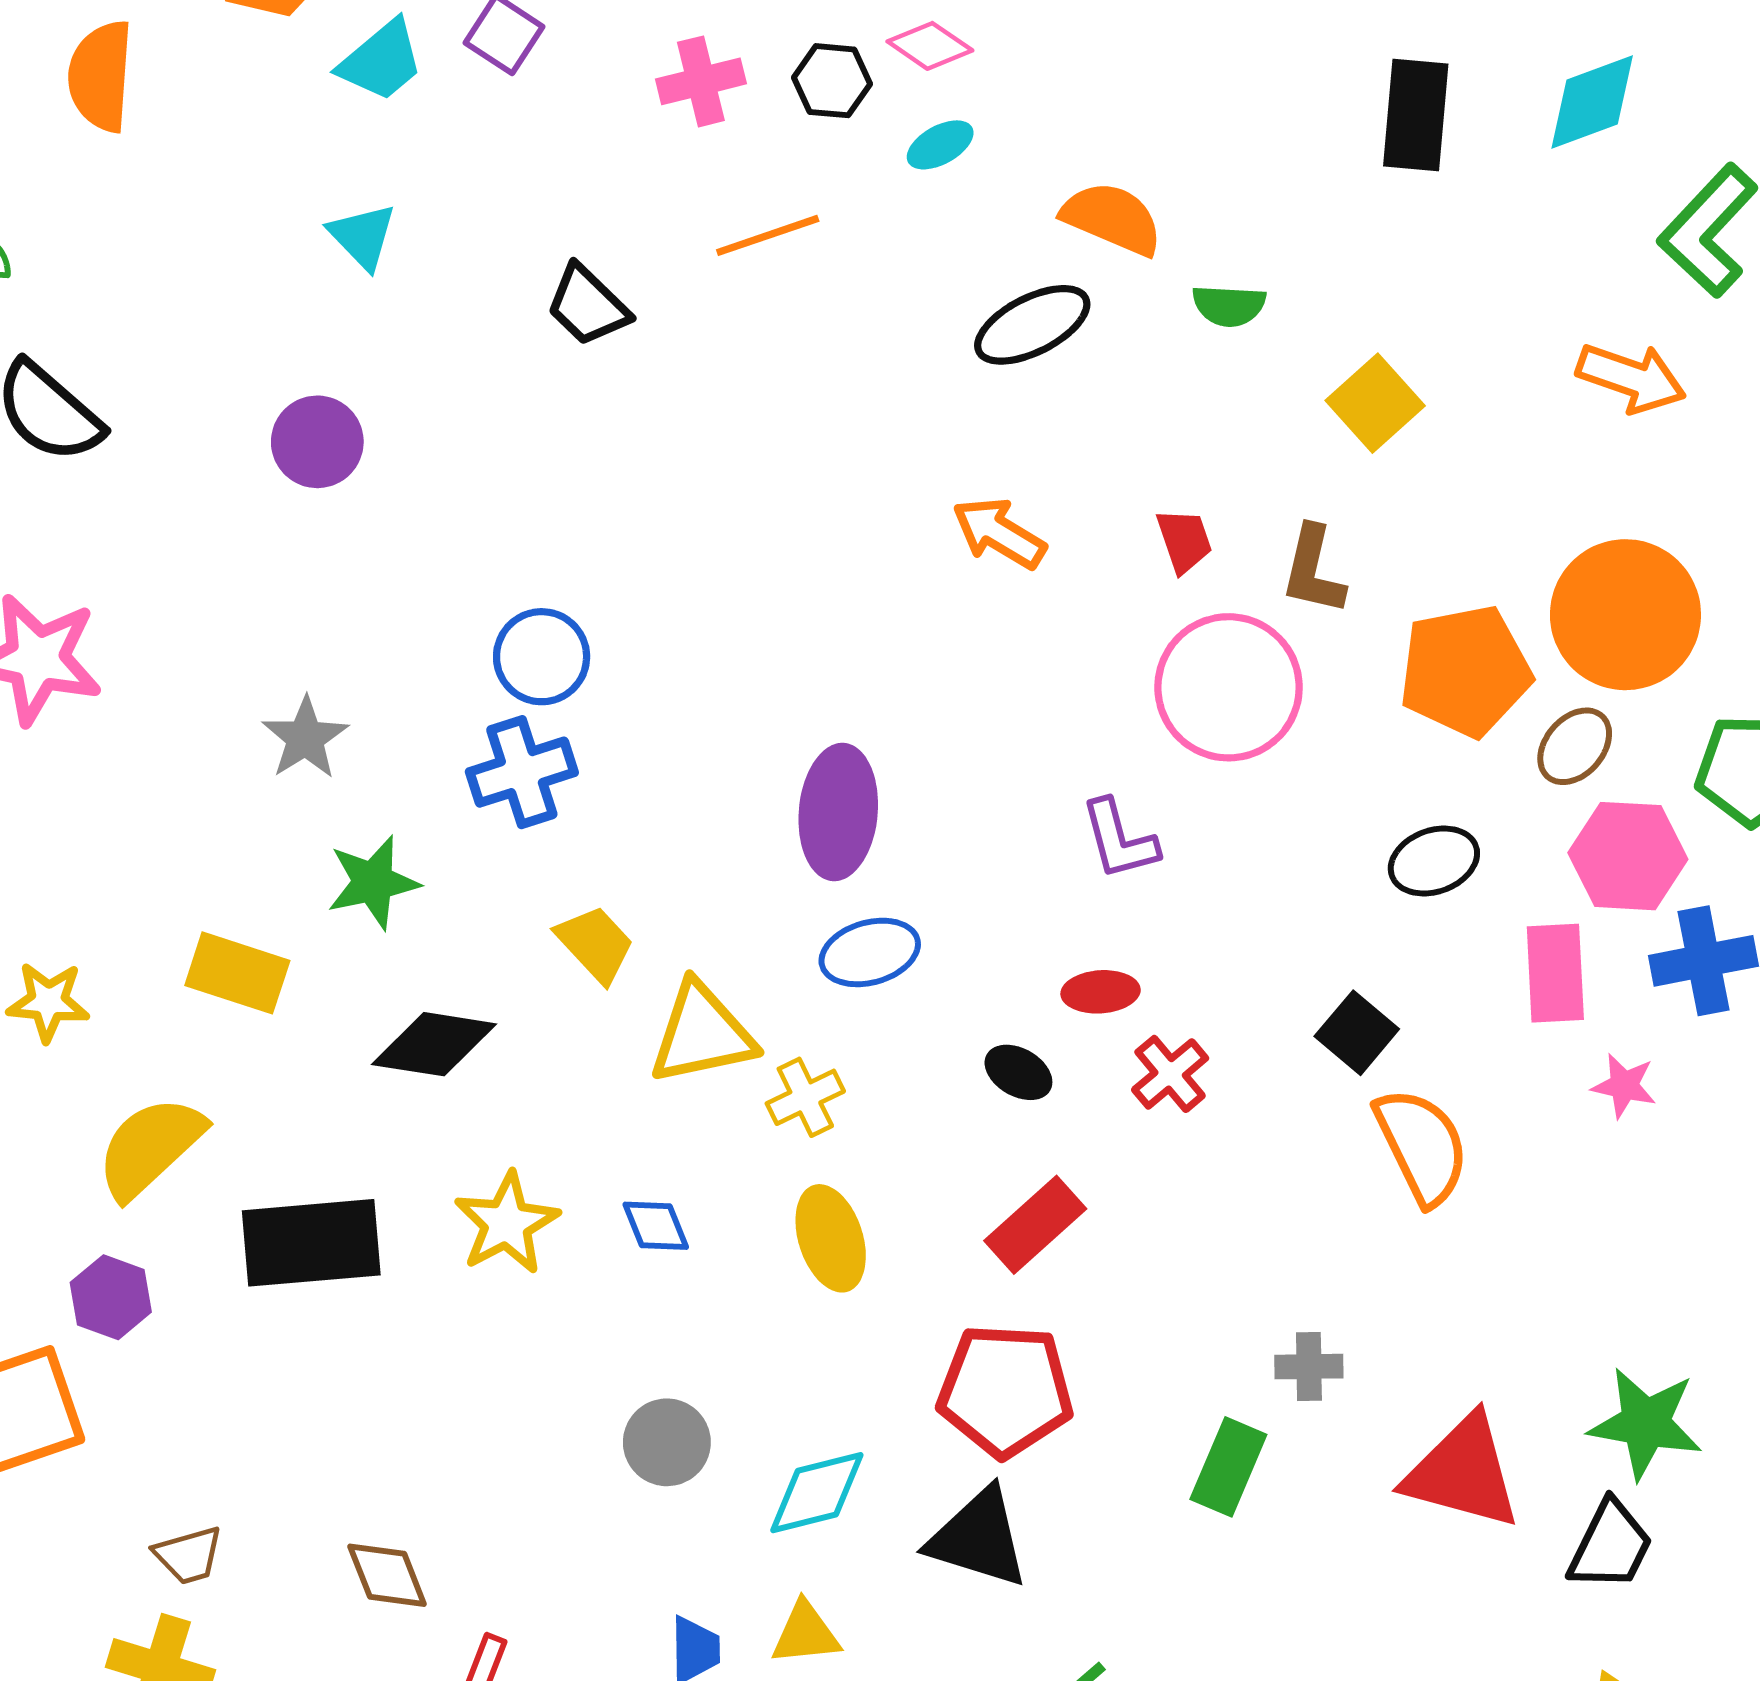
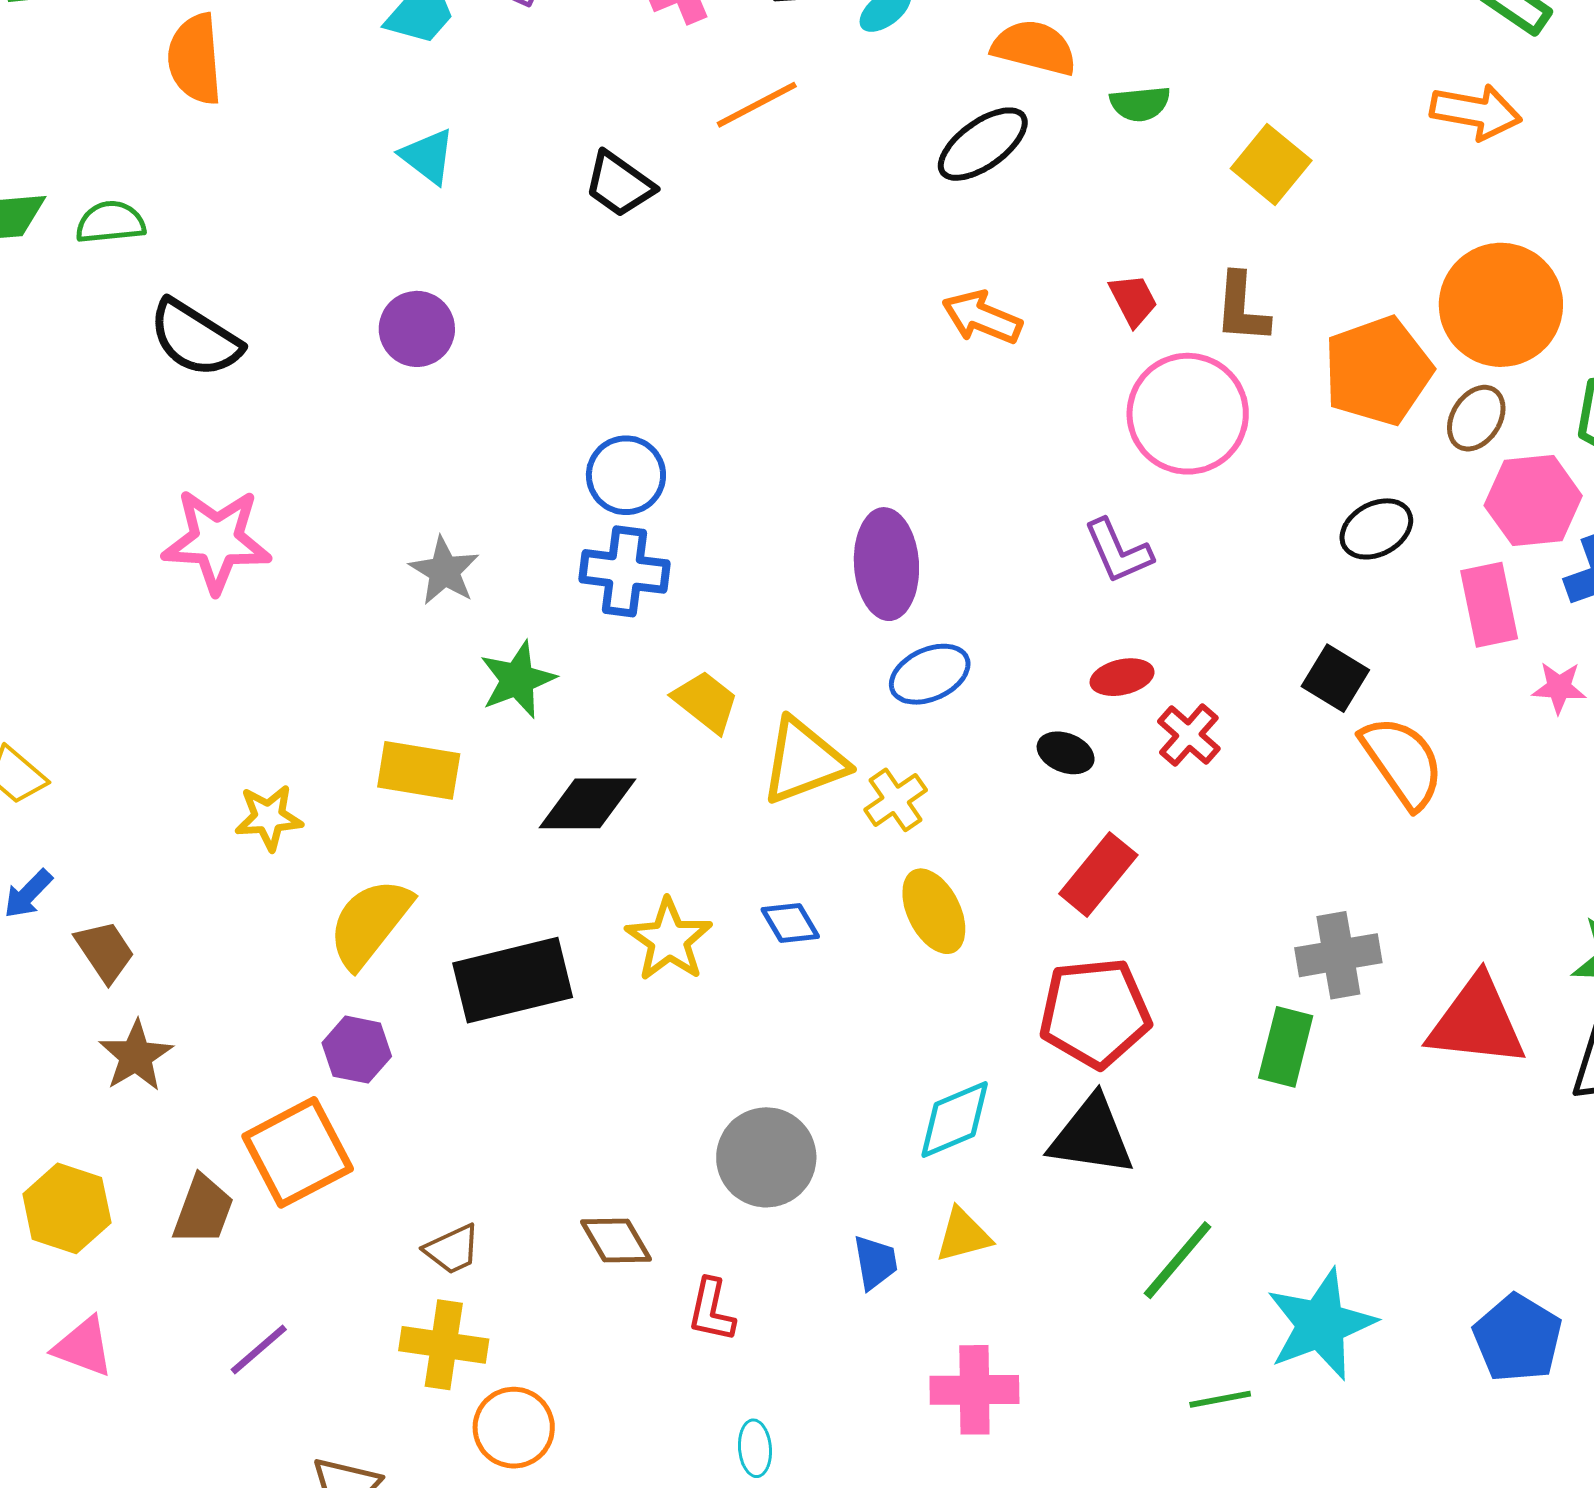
blue cross: (522, 772) -> (625, 571), turned 34
gray cross: (1309, 1367) -> (1338, 955), size x1.5
gray circle: (667, 1442) -> (766, 1157), moved, size x1.4

